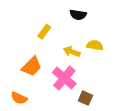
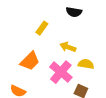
yellow semicircle: (95, 45) -> (86, 64), moved

